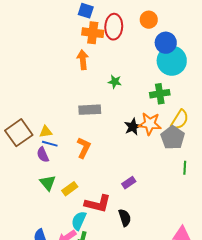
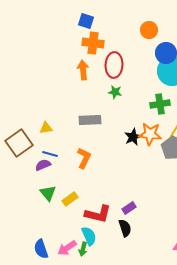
red ellipse: (114, 27) -> (114, 65), moved
yellow triangle: (46, 132) -> (46, 128), moved
purple semicircle: (43, 155) -> (43, 165), turned 91
purple rectangle: (129, 183) -> (129, 208), moved
cyan semicircle: (79, 221) -> (89, 236), moved, turned 132

